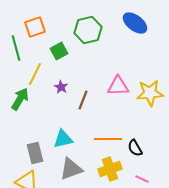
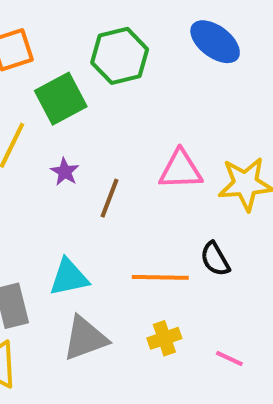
green square: (59, 51) -> (61, 99), size x1.4
black semicircle: (135, 148) -> (215, 259), moved
yellow cross: (110, 169) -> (164, 338), size x0.7

